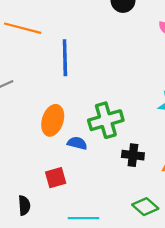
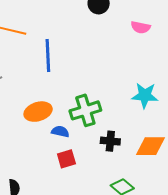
orange ellipse: (53, 120) -> (38, 112), turned 56
red square: (56, 178) -> (66, 159), moved

